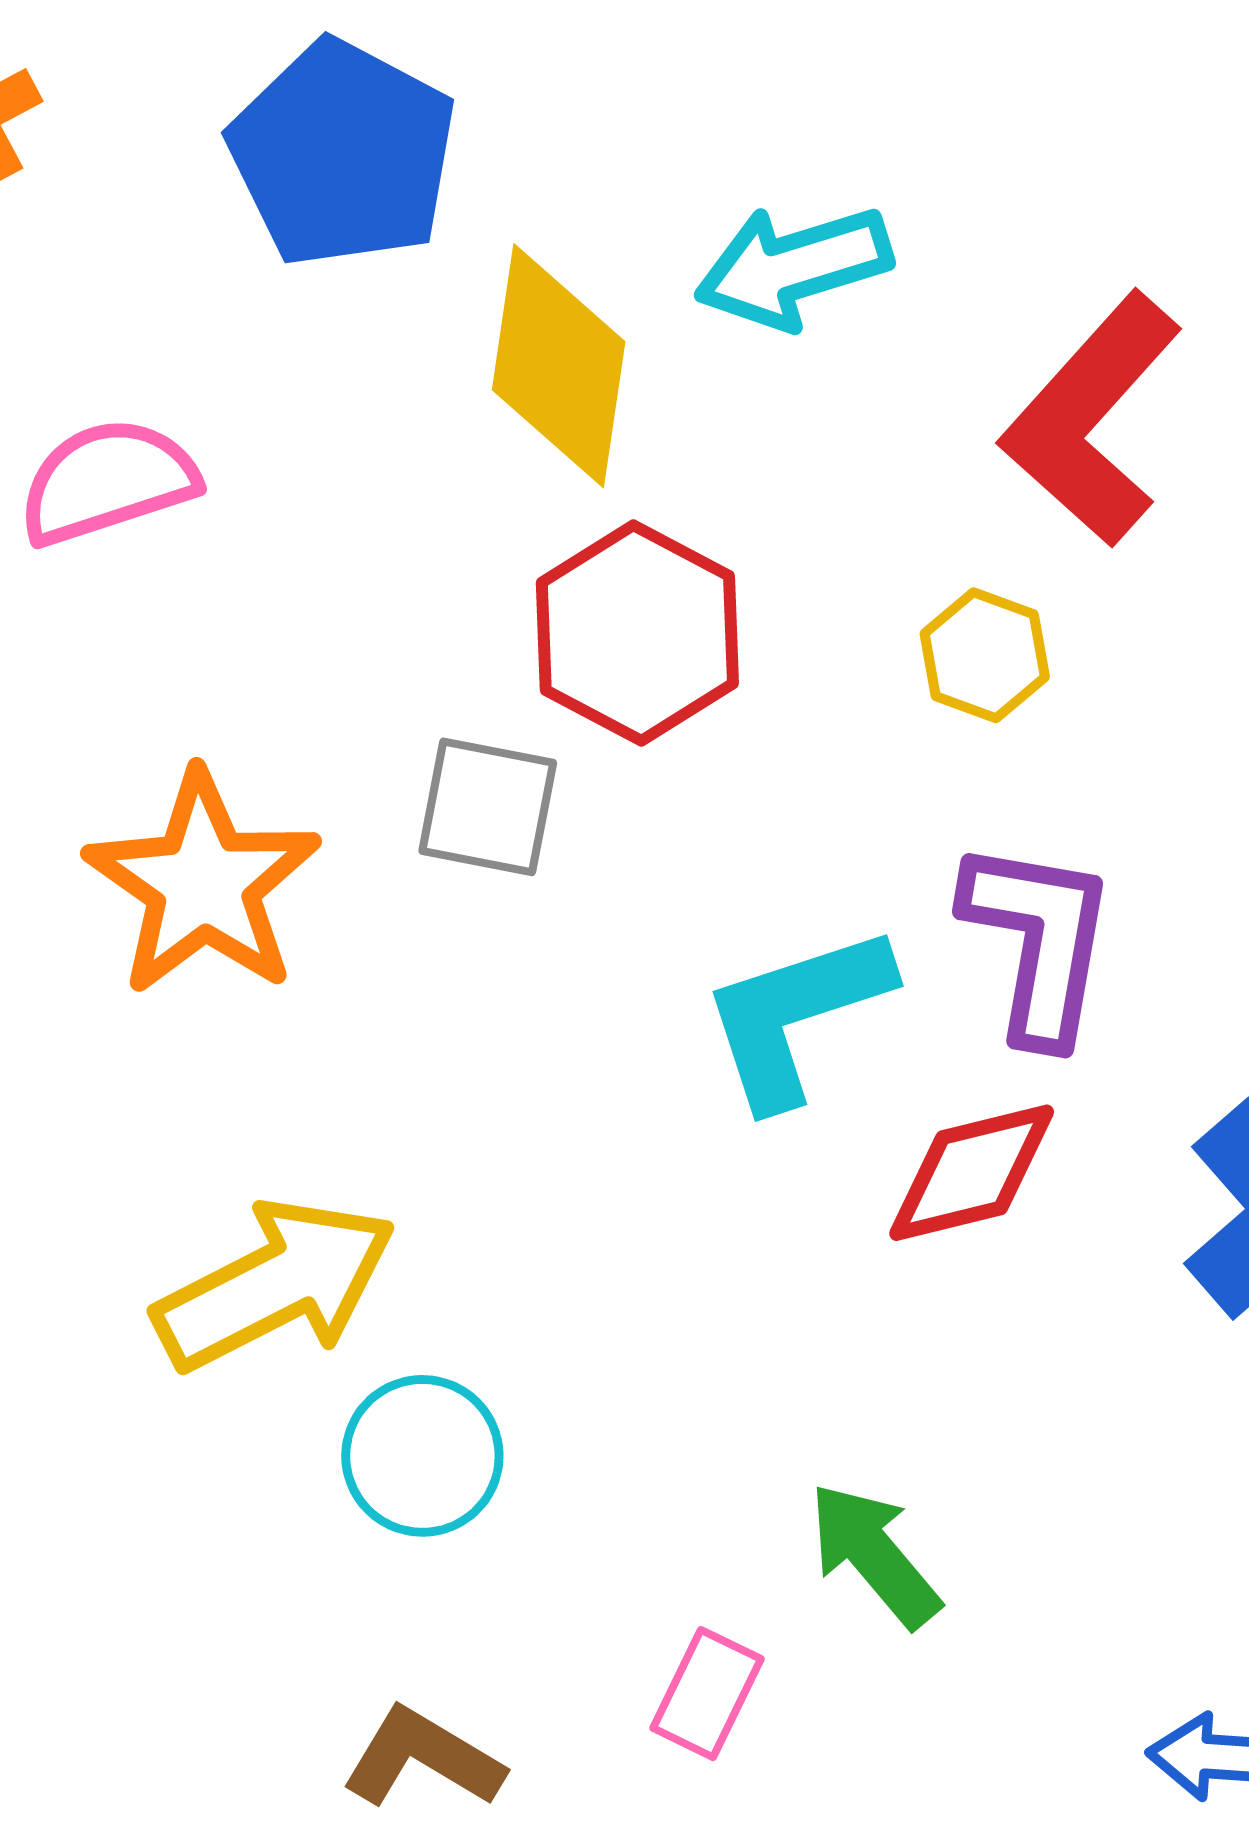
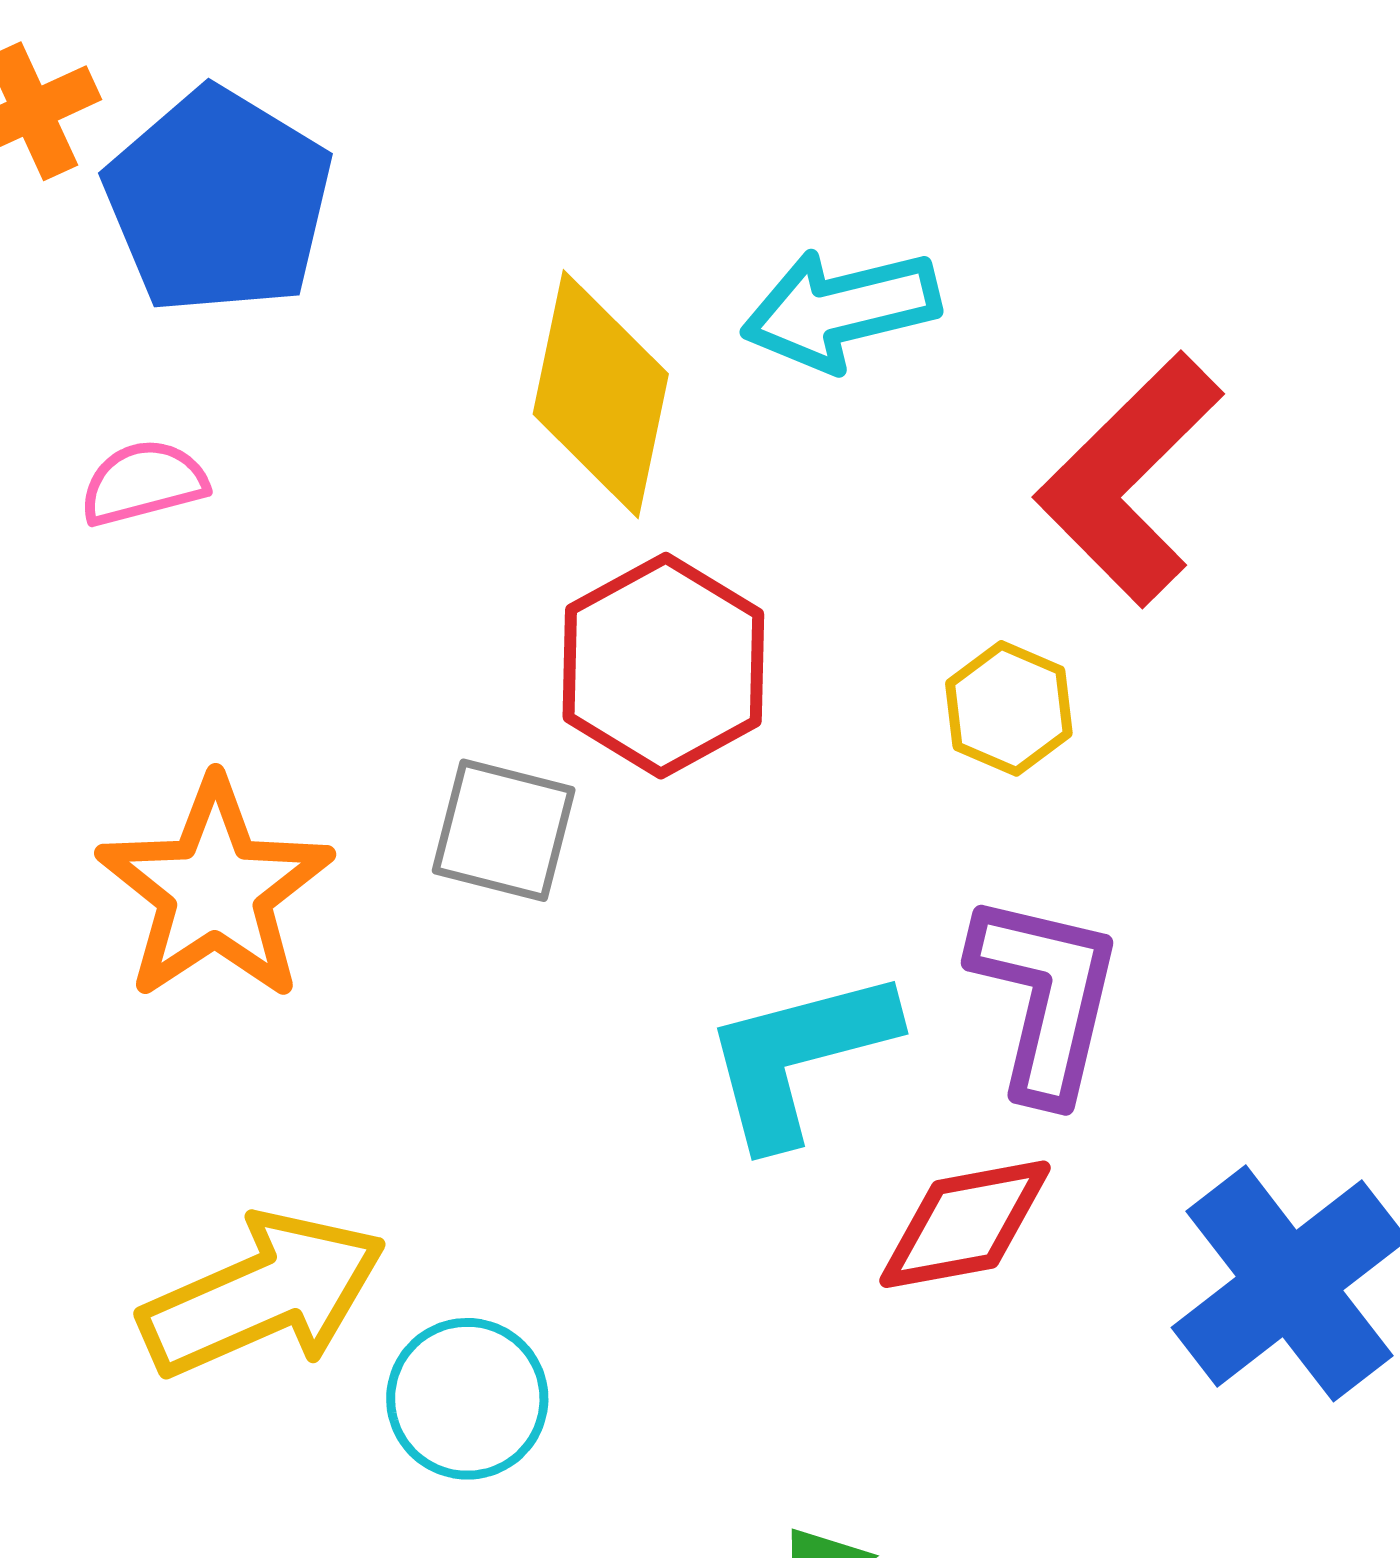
blue pentagon: (343, 154) -> (218, 201), moved
pink semicircle: (108, 481) -> (143, 483), size x0.7
cyan circle: (422, 1456) -> (467, 1399), moved

